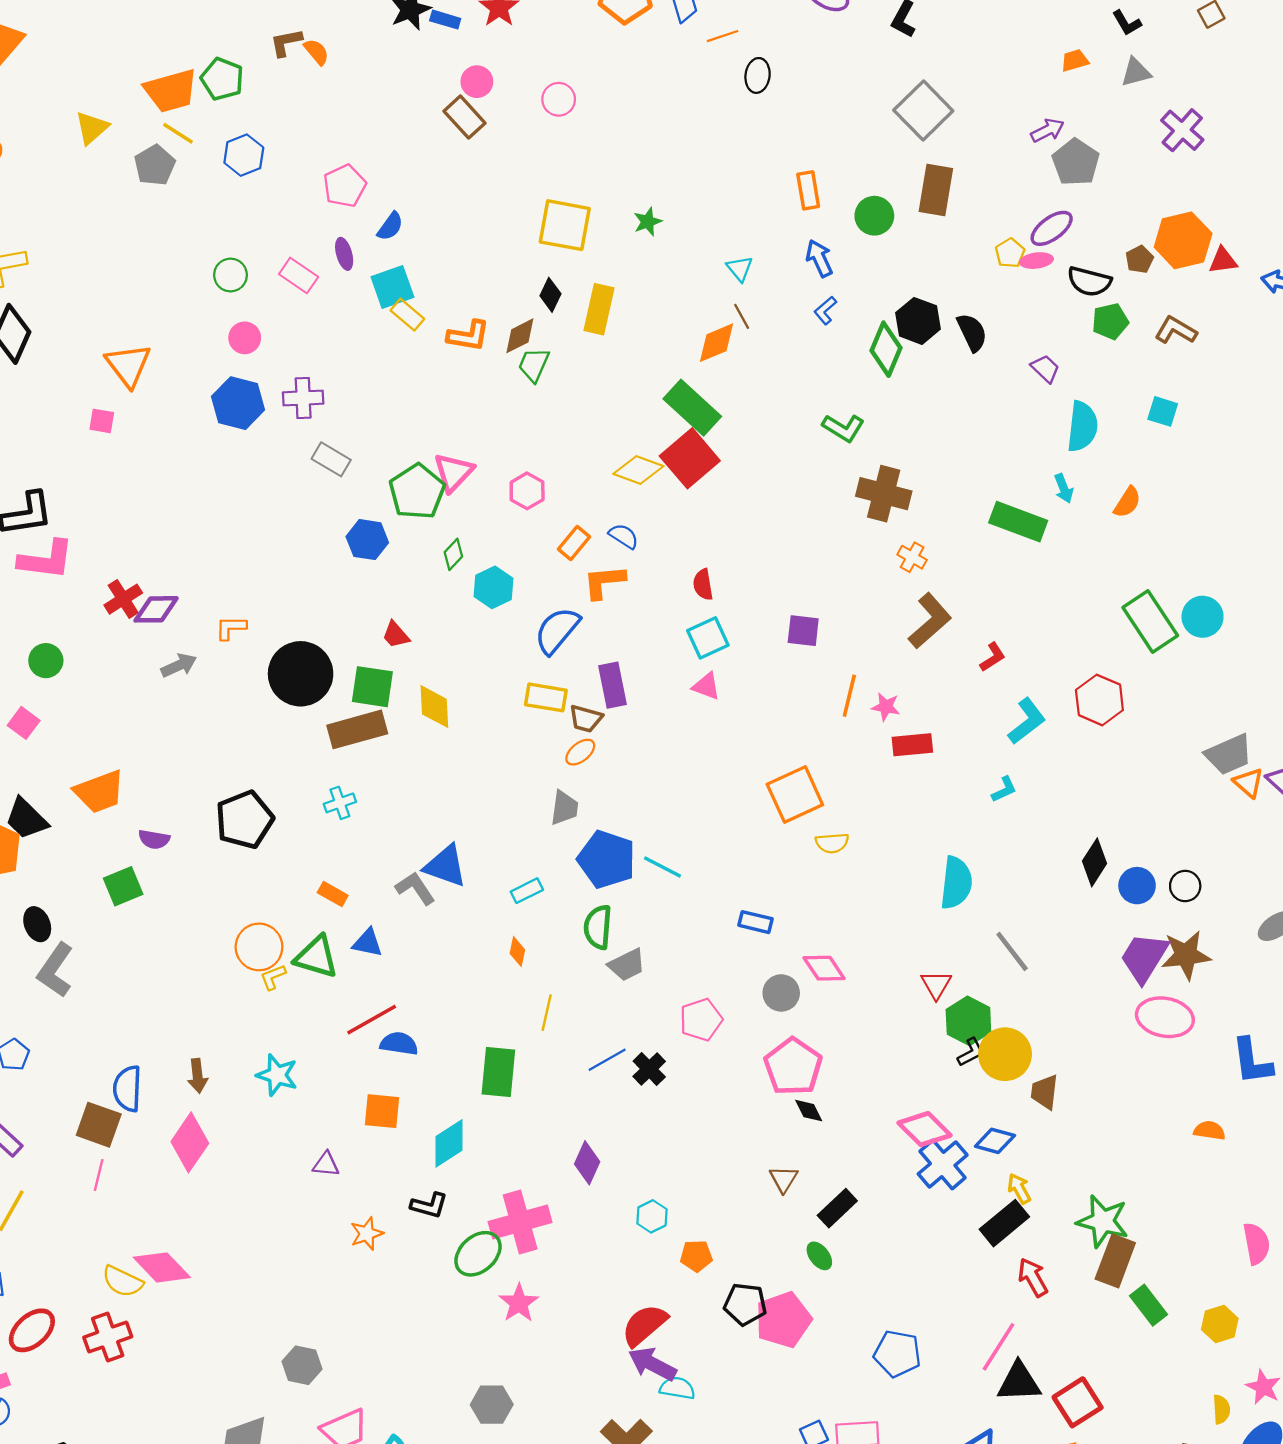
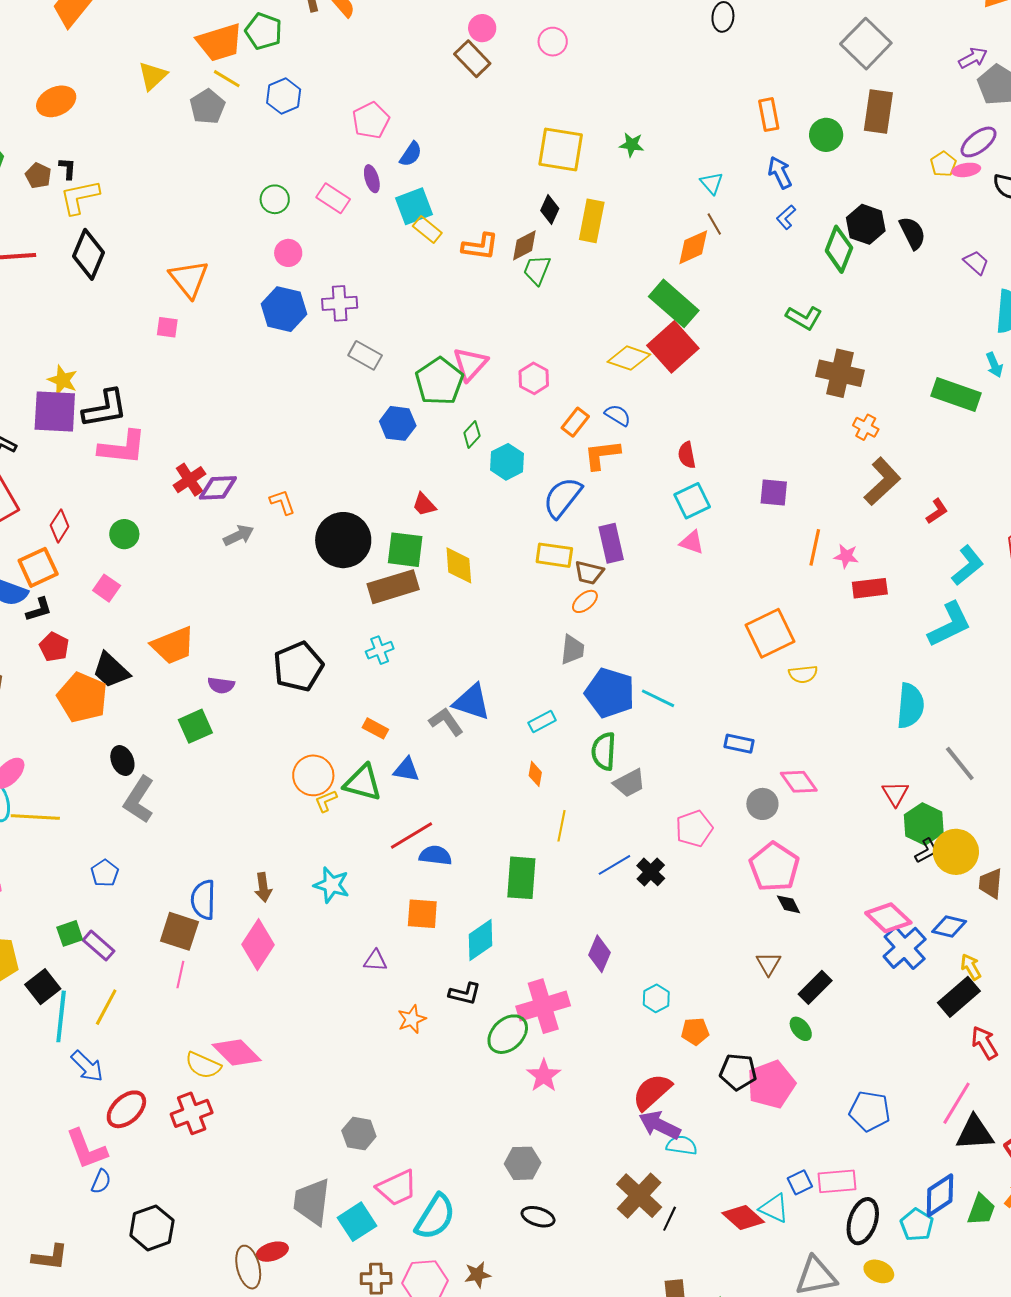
green star: (648, 222) -> (632, 145), turned 30
orange L-shape: (231, 628) -> (282, 502), turned 72
cyan L-shape: (1004, 789) -> (950, 625), size x2.0

